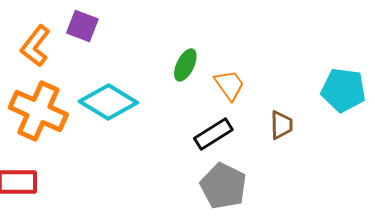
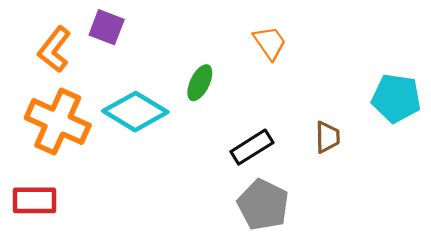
green ellipse: (185, 65) -> (200, 83), moved
orange trapezoid: (229, 85) -> (270, 43), moved

